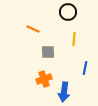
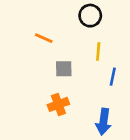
blue line: (85, 68) -> (113, 77), moved
blue arrow: (64, 92) -> (103, 122), moved

